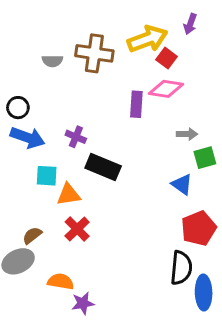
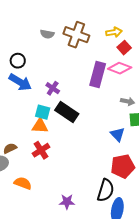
yellow arrow: (147, 39) -> (114, 32), size x0.6
purple rectangle: (136, 104) -> (98, 75), size x1.4
cyan square: (47, 176) -> (43, 112), moved
purple star: (83, 303) -> (67, 202), moved

